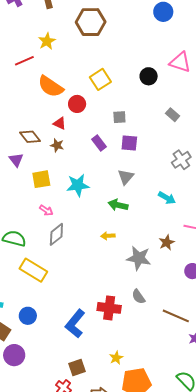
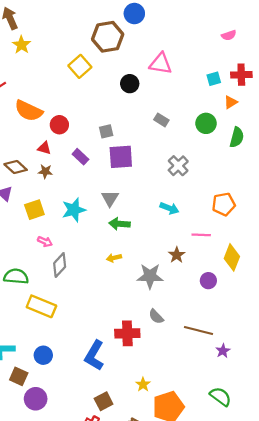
brown hexagon: (91, 22) -> (108, 37), moved
yellow star: (47, 41) -> (22, 45), moved
yellow square: (100, 79) -> (80, 66), moved
purple rectangle: (99, 143) -> (80, 157), moved
purple square: (129, 143) -> (121, 157), size x1.4
gray triangle: (126, 177) -> (110, 198), moved

